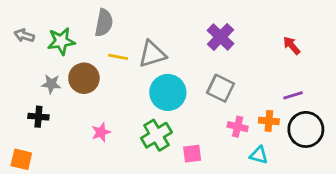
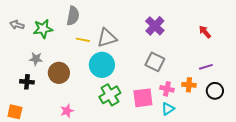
brown circle: (84, 78) -> (59, 73), moved
cyan circle: (168, 92) -> (102, 65), moved
black circle: (306, 129) -> (215, 91), size x0.7
pink star: (101, 132) -> (67, 111), moved
pink square: (192, 154) -> (143, 98), moved, size x1.5
cyan triangle: (259, 155) -> (168, 109), moved, turned -48

